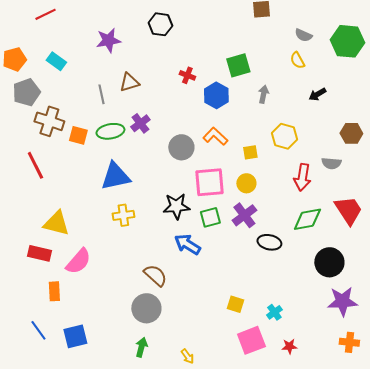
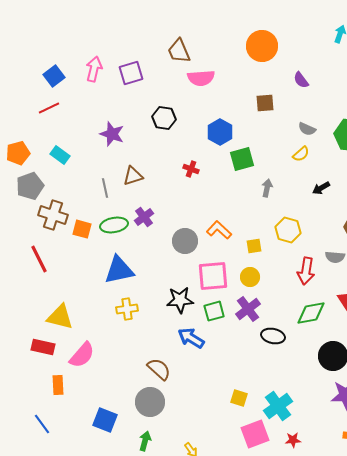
purple star: (108, 40) -> (112, 134), turned 30
yellow semicircle: (297, 60) -> (301, 154), turned -102
blue hexagon: (216, 95) -> (220, 132), moved
cyan cross: (274, 312) -> (278, 406), size x1.8
blue square: (75, 336) -> (105, 420), moved, turned 35

